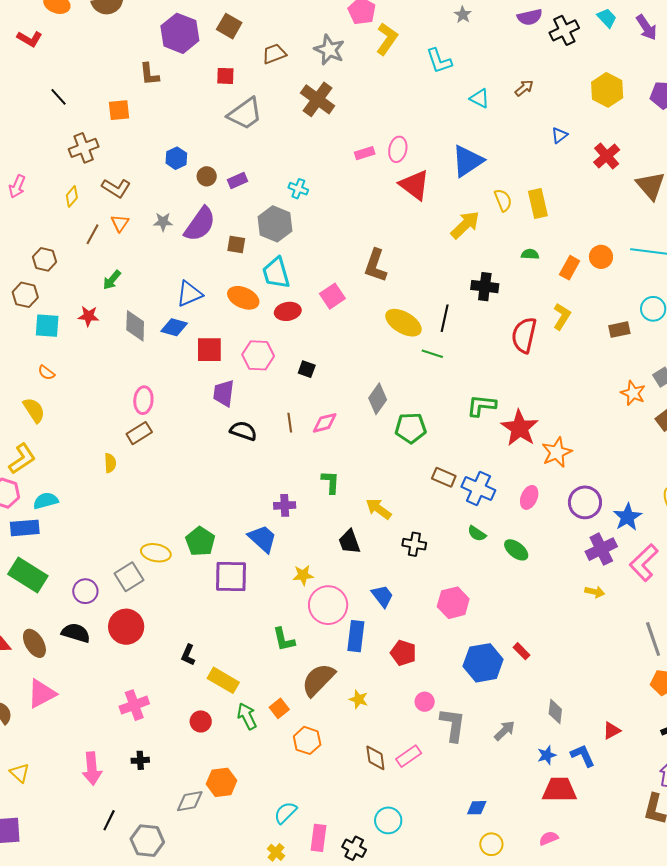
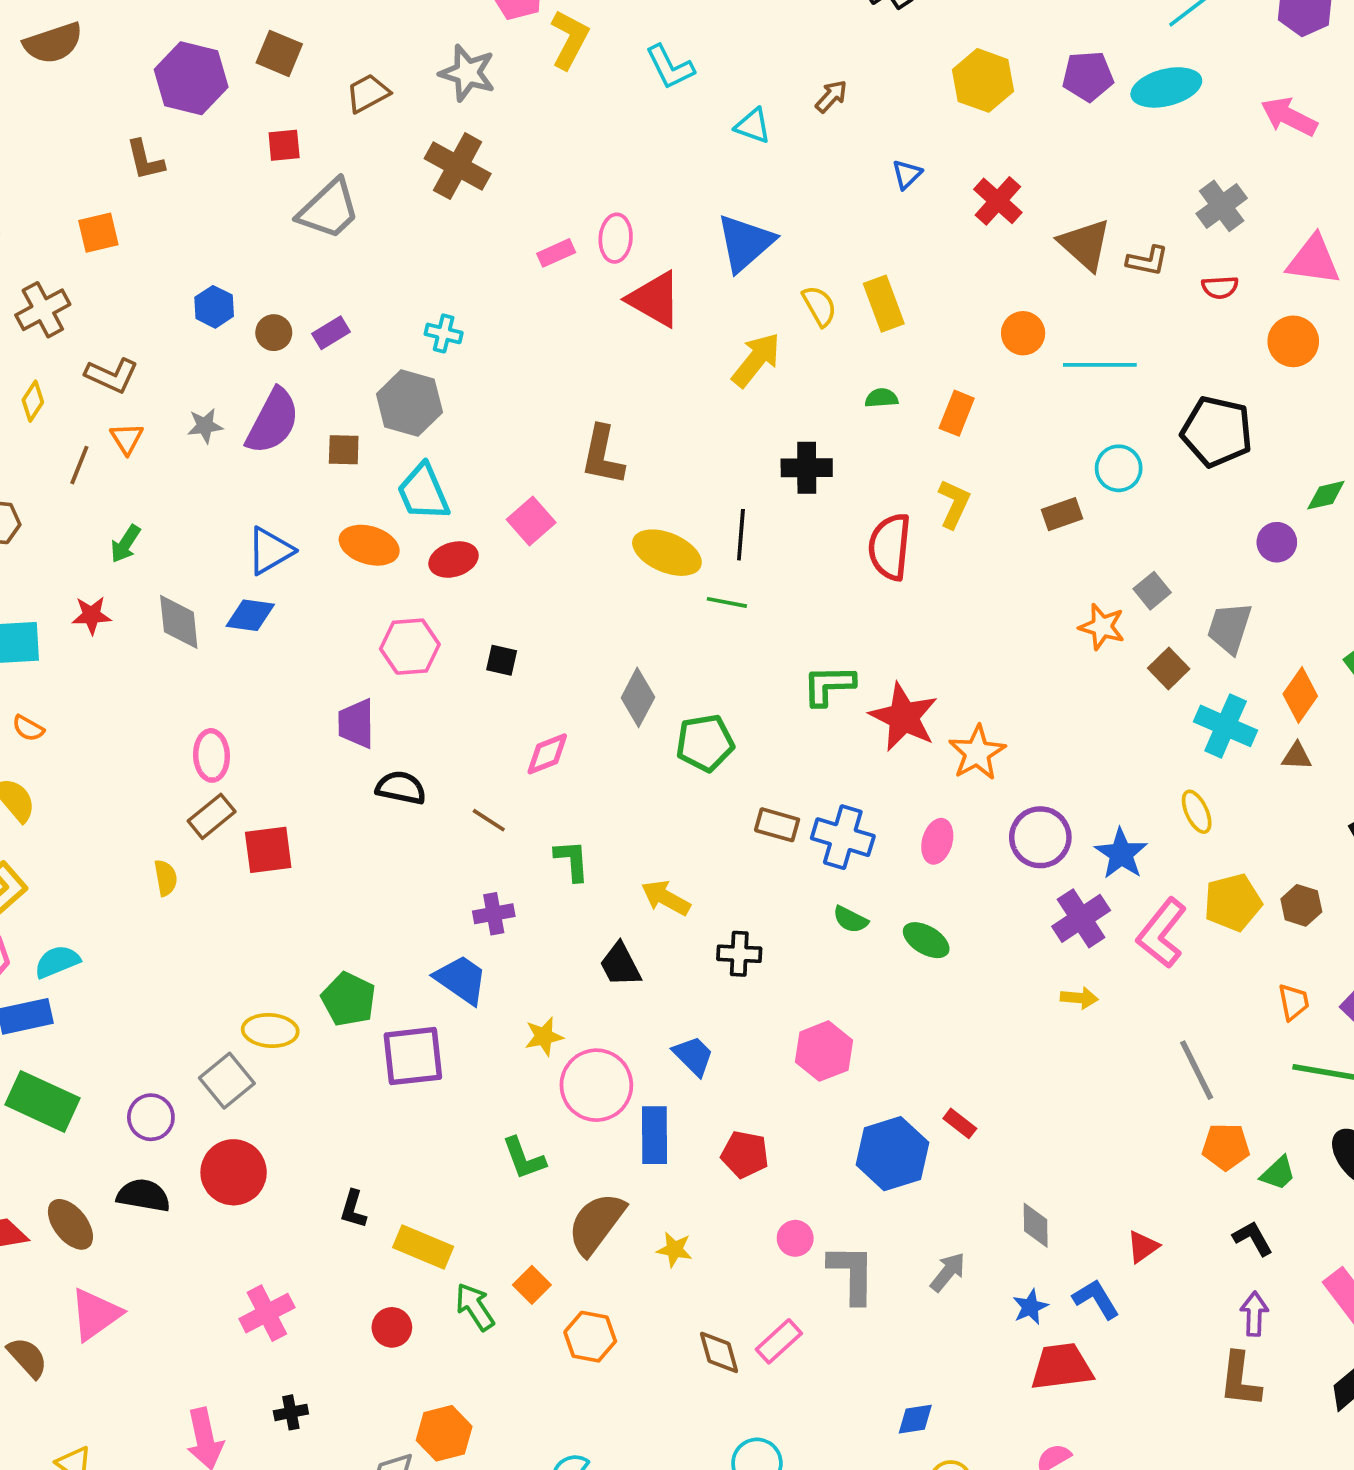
orange circle: (601, 257) -> (1023, 333), moved
red square: (209, 350) -> (268, 850), moved
brown line: (290, 423) -> (489, 820), moved, turned -42

